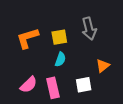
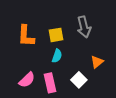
orange L-shape: (28, 38) -> (26, 36), turned -70
white square: (84, 85) -> (79, 80), turned -35

